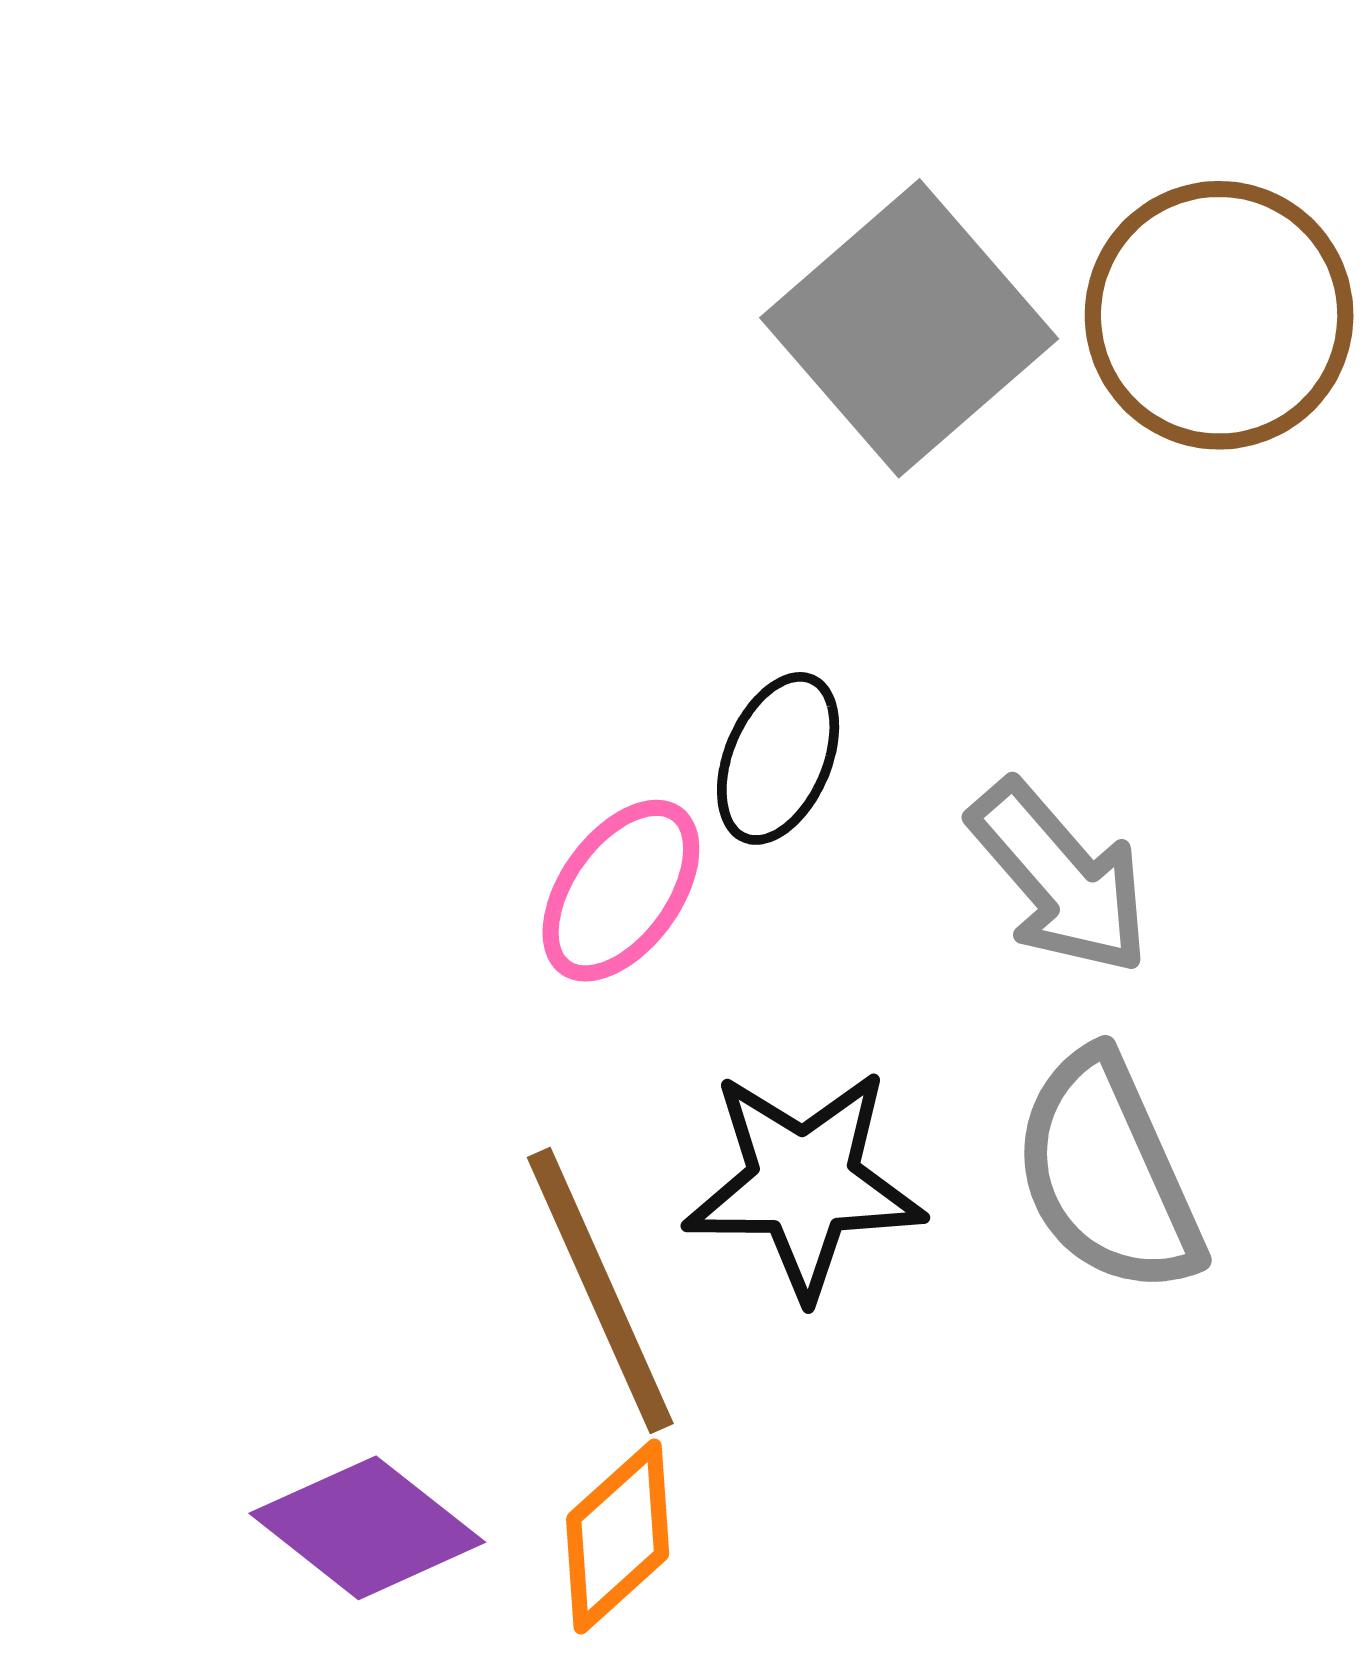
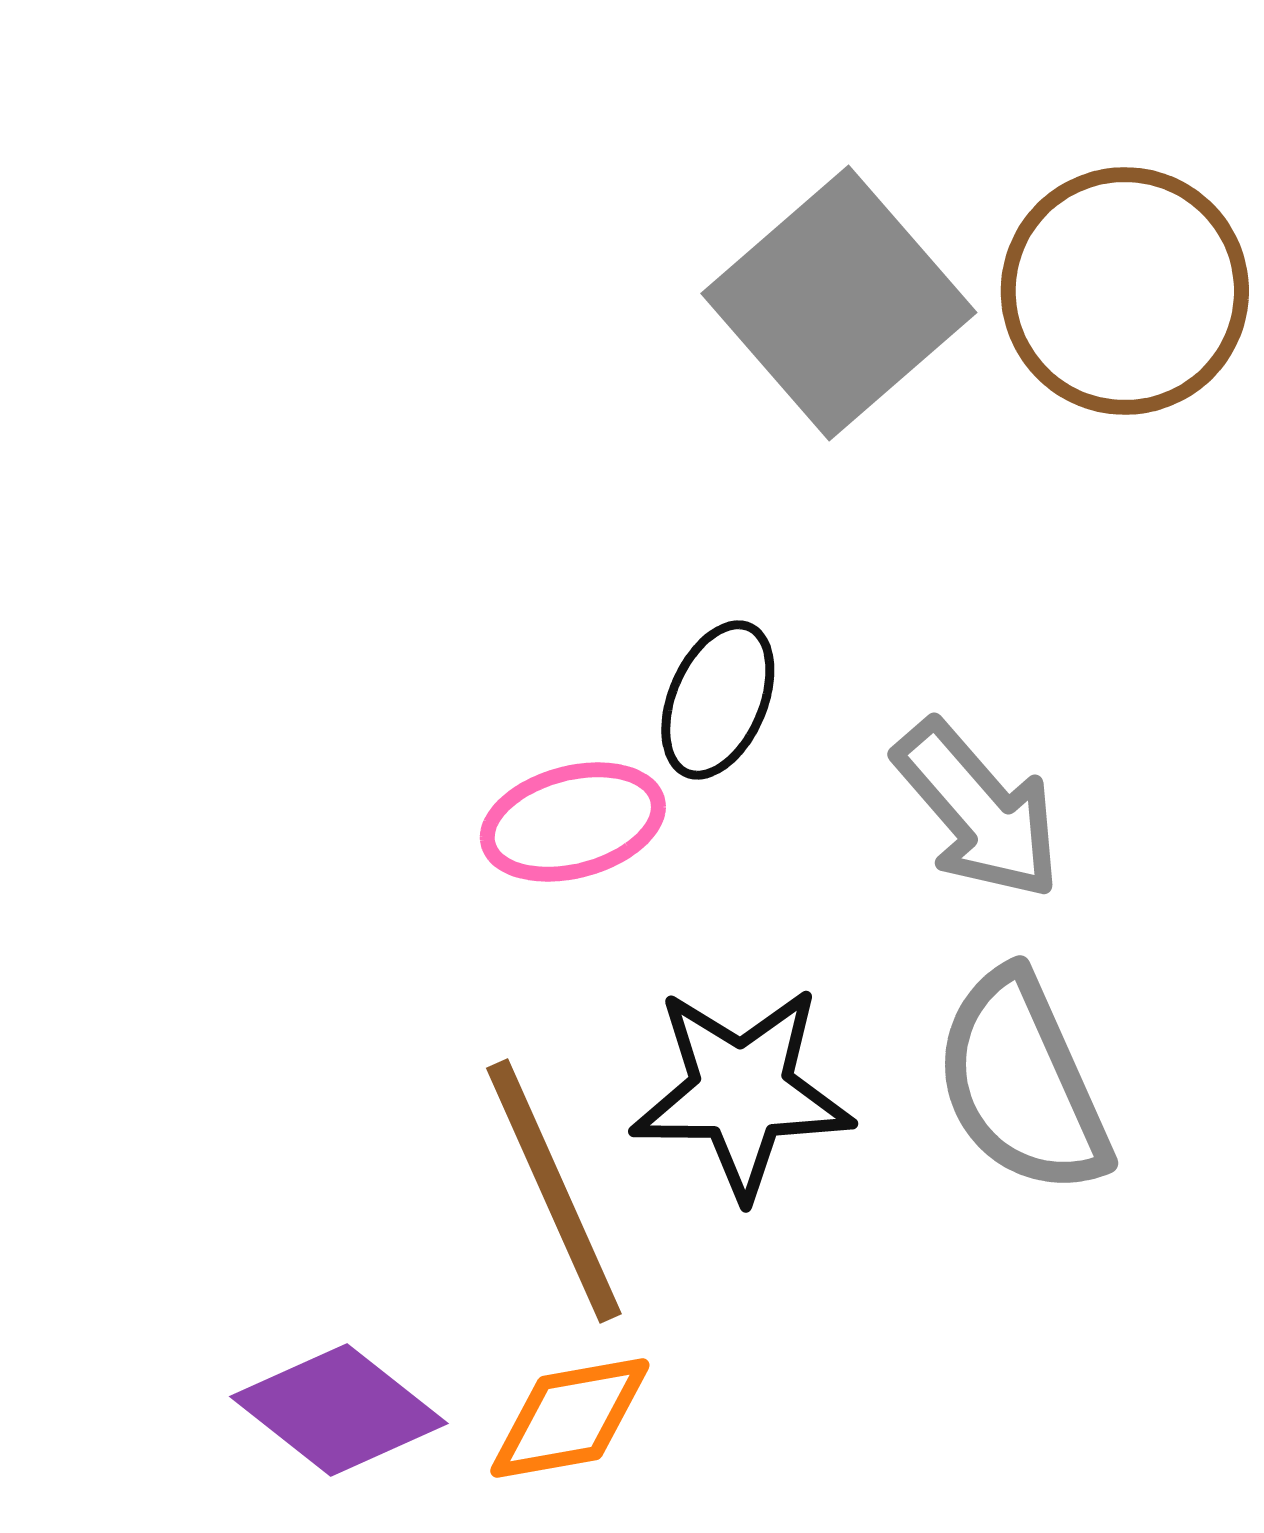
pink ellipse: (621, 891) -> (573, 822), turned 39
orange diamond: (618, 1536) -> (570, 1418), turned 32

